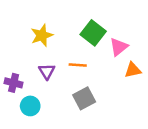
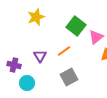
yellow star: (42, 35) -> (36, 17), moved
orange line: (78, 65) -> (64, 51), turned -40

